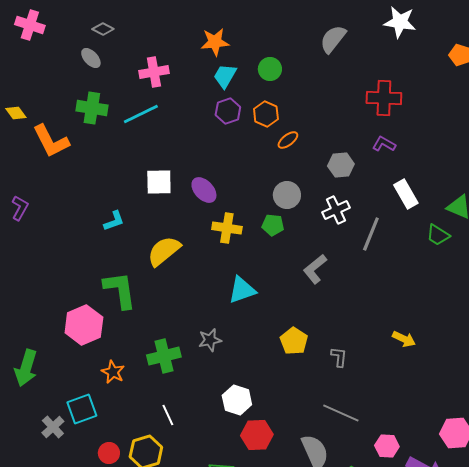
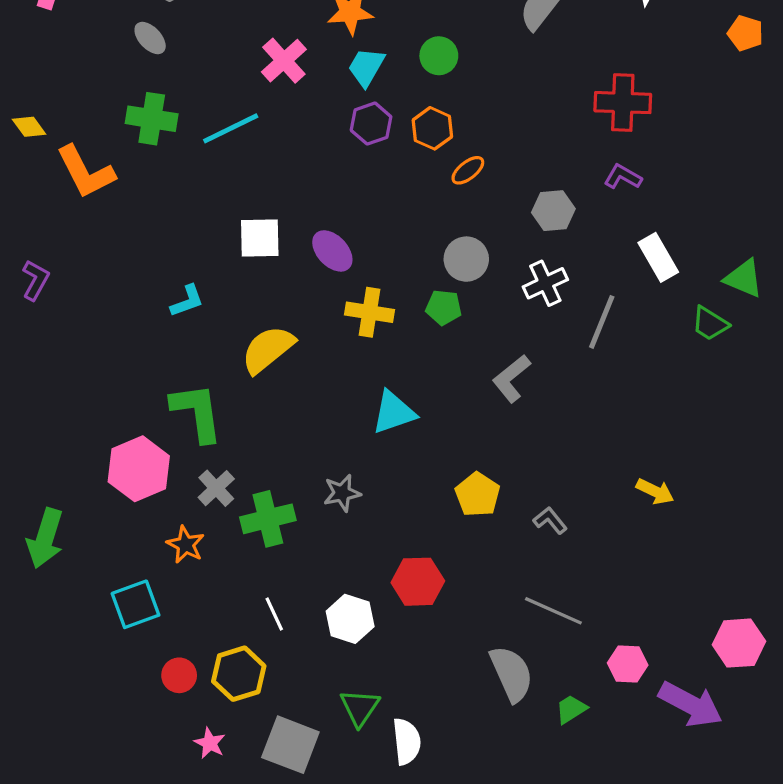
pink cross: (154, 72) -> (284, 61), moved, turned -32
gray L-shape: (339, 357) -> (550, 520), turned -45
white hexagon: (237, 400) -> (350, 619), moved
gray cross: (53, 427) -> (216, 488), moved
red hexagon: (257, 435) -> (418, 582), moved

